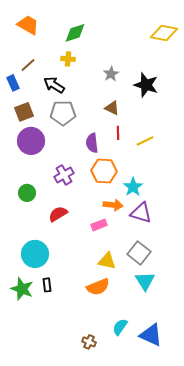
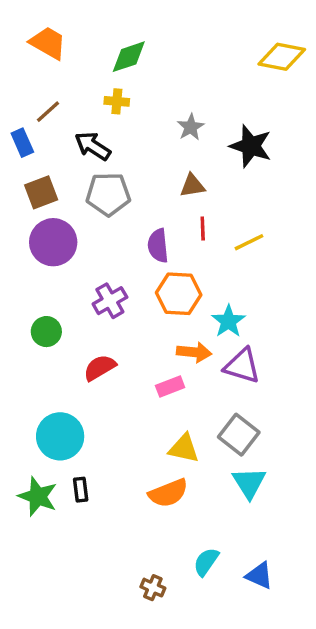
brown triangle: (112, 108) -> (192, 186), turned -35
blue triangle: (151, 335) -> (259, 576), size x0.7

